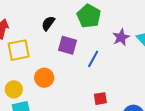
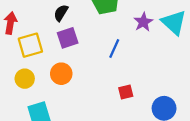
purple square: (67, 45) -> (68, 38), moved, turned -30
yellow circle: (14, 89) -> (25, 79), moved

